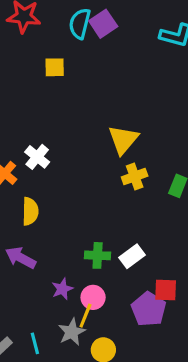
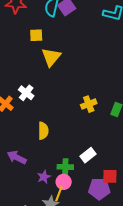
yellow triangle: (123, 140) -> (51, 57), moved
yellow semicircle: (30, 211) -> (43, 131), moved
green cross: (98, 255) -> (65, 167), moved
purple pentagon: (149, 309) -> (99, 189), turned -30

